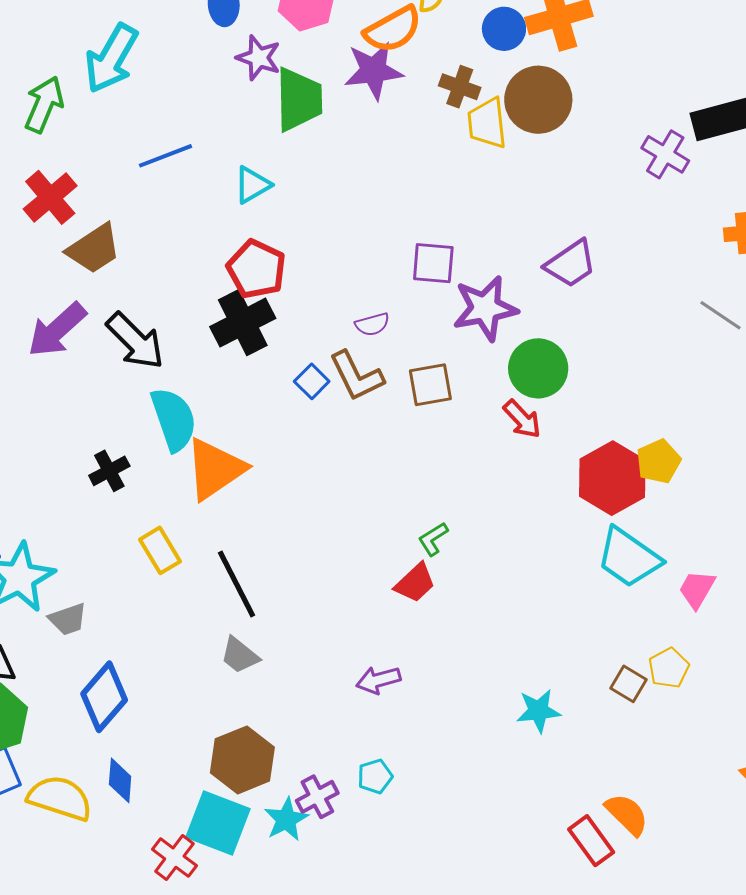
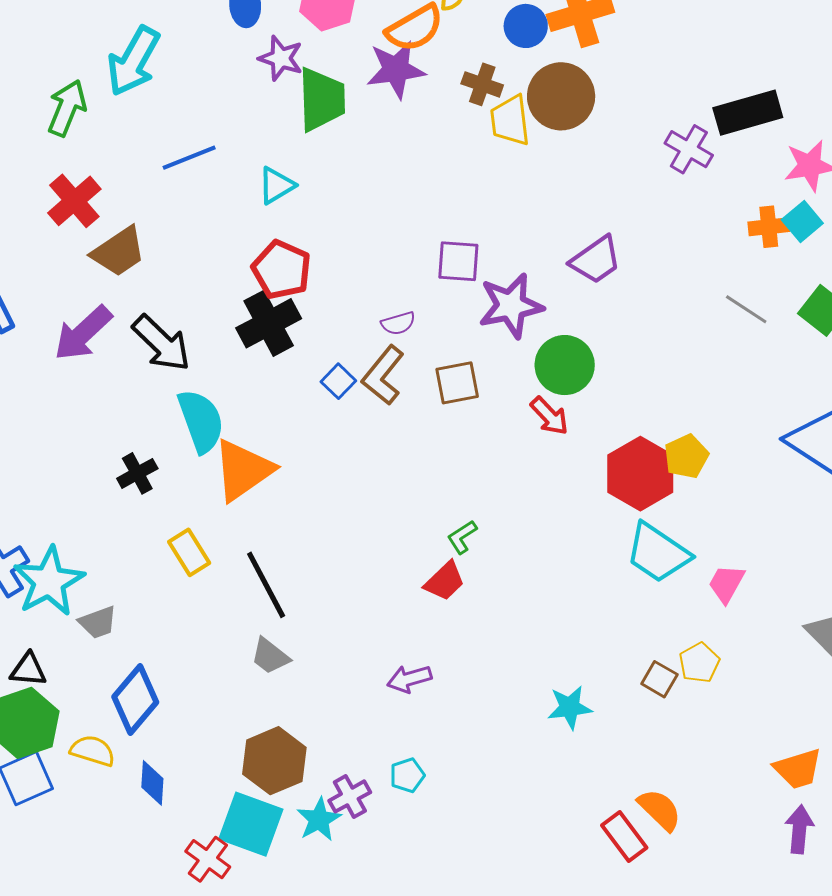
brown L-shape: (356, 376) -> (383, 375), turned 66
yellow semicircle: (60, 798) -> (93, 751), moved, size x0.7

